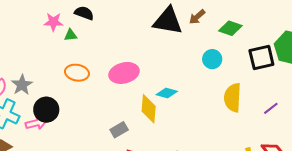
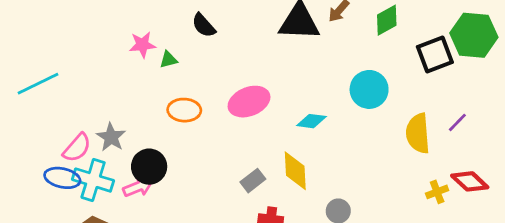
black semicircle: (84, 13) -> (204, 25), moved, turned -144
green diamond: (230, 28) -> (387, 20), turned -40
cyan circle: (212, 59) -> (369, 89), moved, size x1.4
yellow semicircle: (233, 98) -> (418, 133), moved
yellow diamond: (149, 109) -> (295, 171), moved

